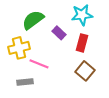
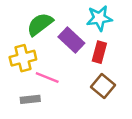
purple rectangle: (59, 33) -> (71, 40), size x1.5

